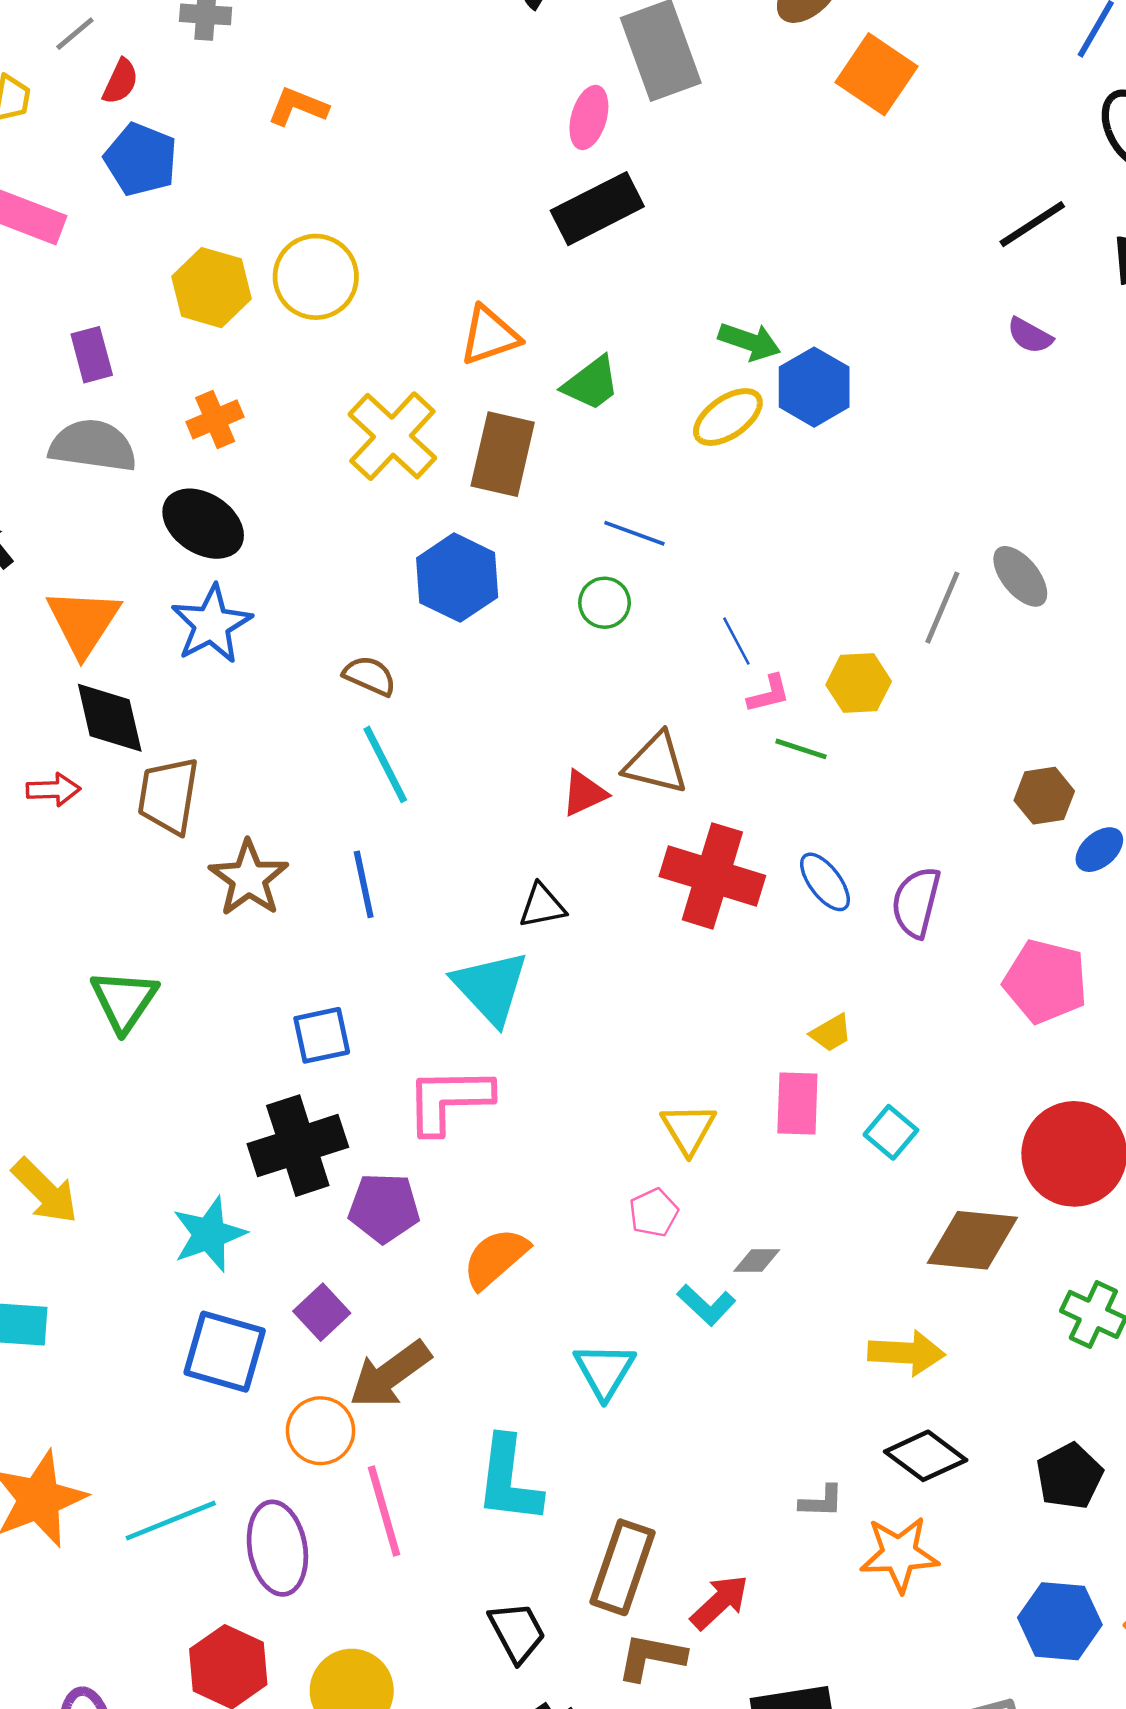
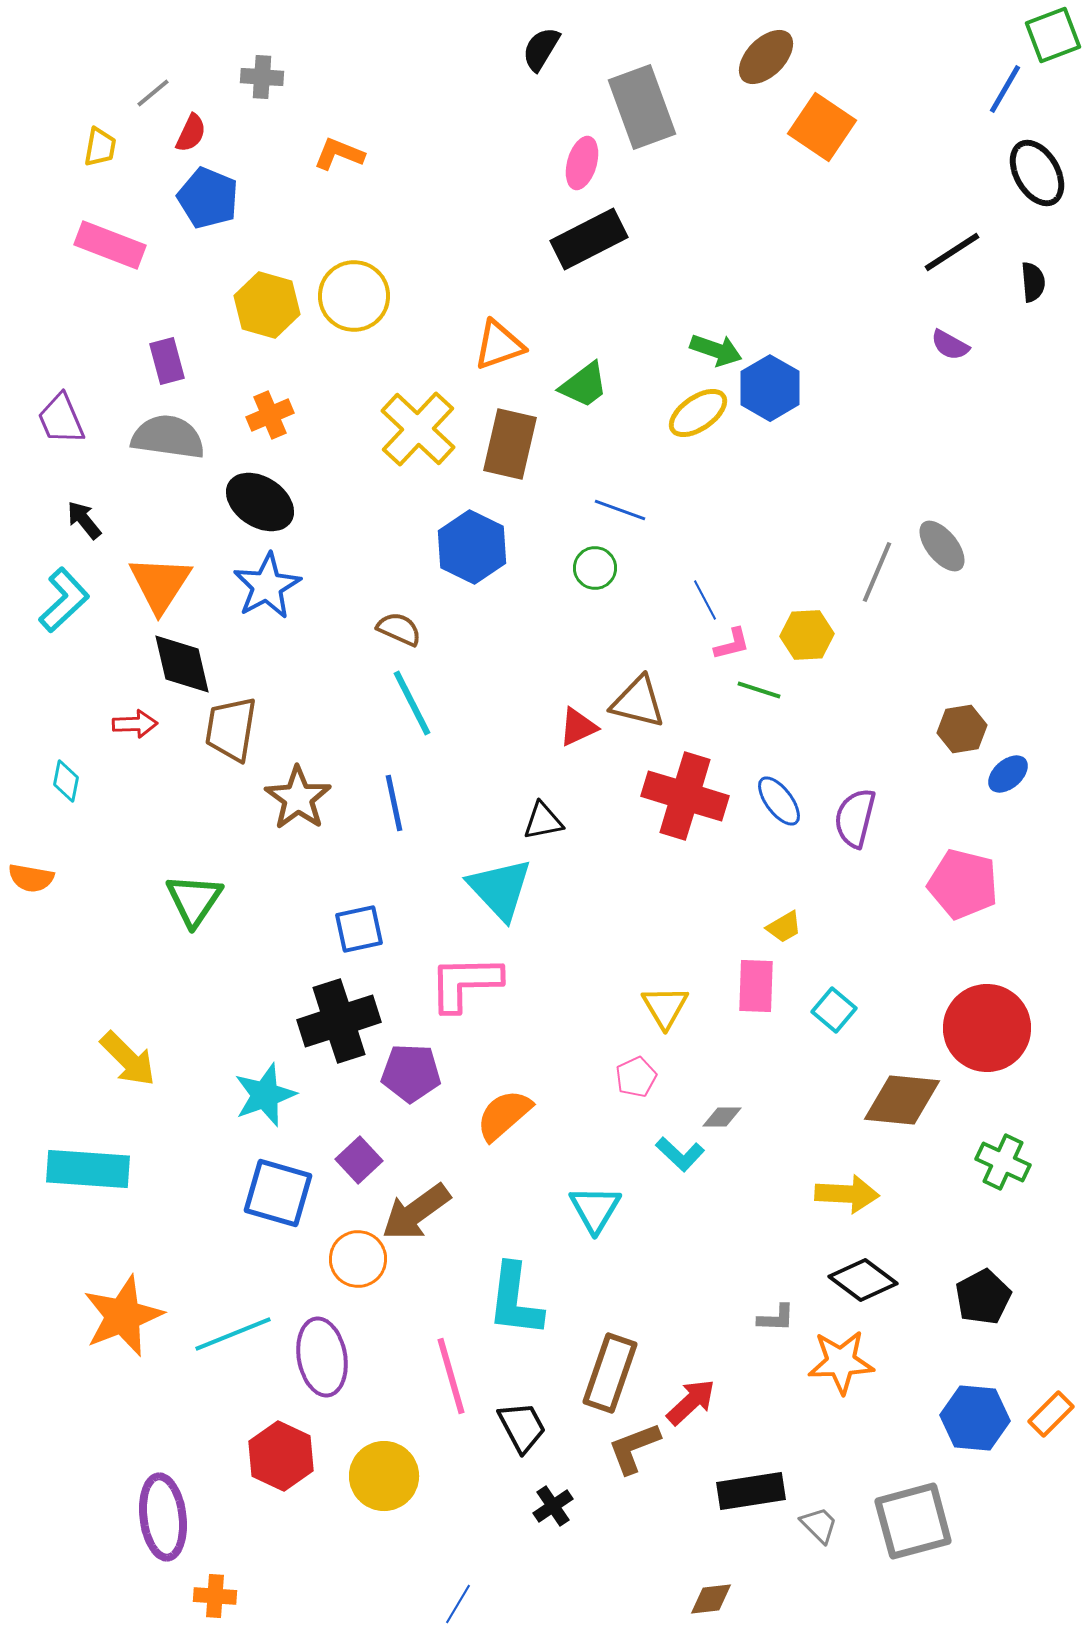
pink line: (384, 1511) -> (451, 1376), moved
brown L-shape: (651, 1657) -> (634, 1448), turned -32

